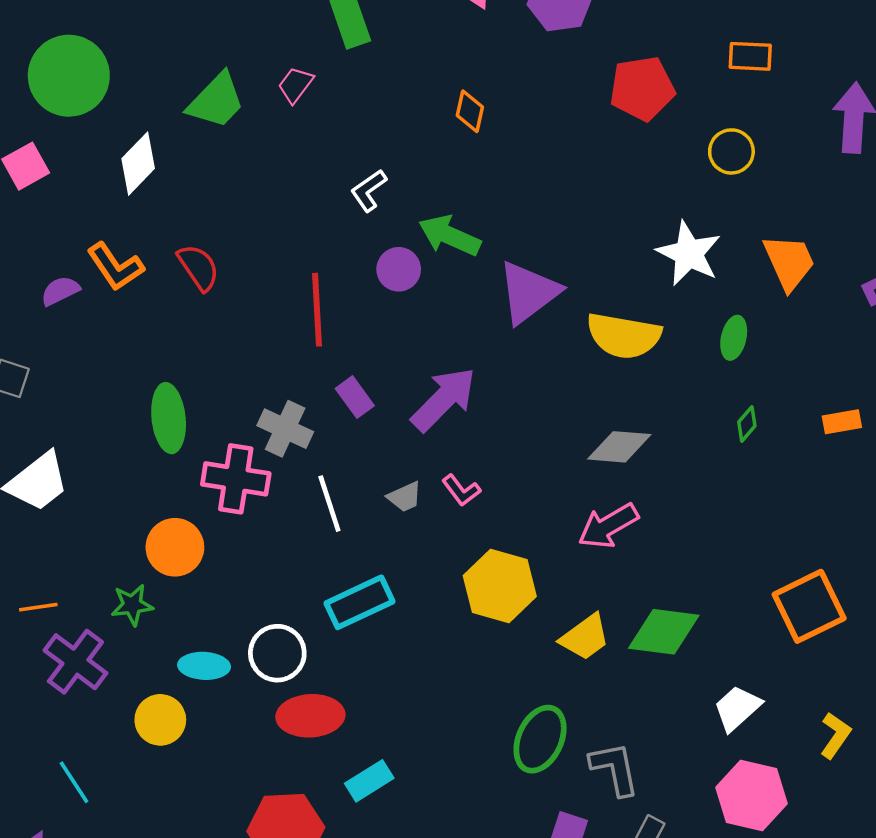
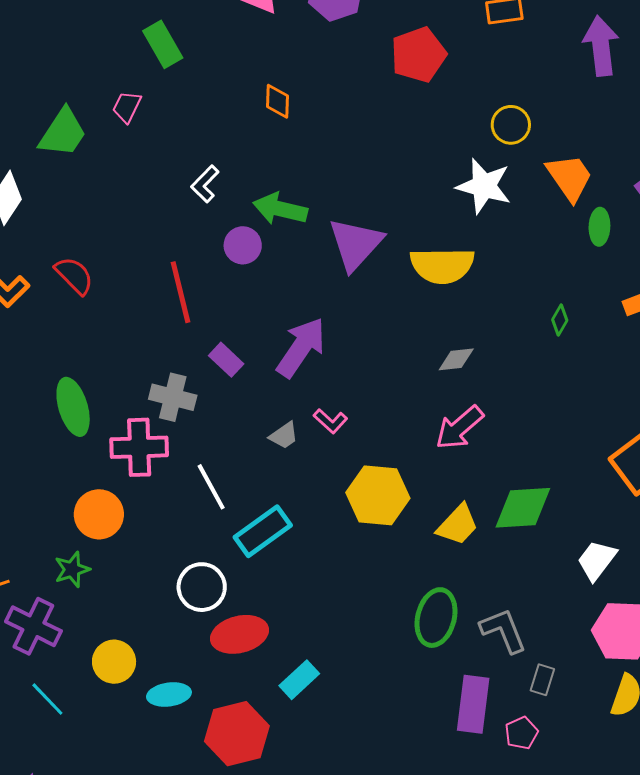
yellow circle: (731, 151) -> (511, 125), moved
green ellipse: (734, 338) -> (599, 227), moved
gray diamond: (619, 447) -> (456, 359), size x0.7
white line: (329, 504) -> (211, 487), moved
cyan ellipse: (204, 666) -> (169, 694), moved
cyan line: (74, 782) -> (47, 699), moved

